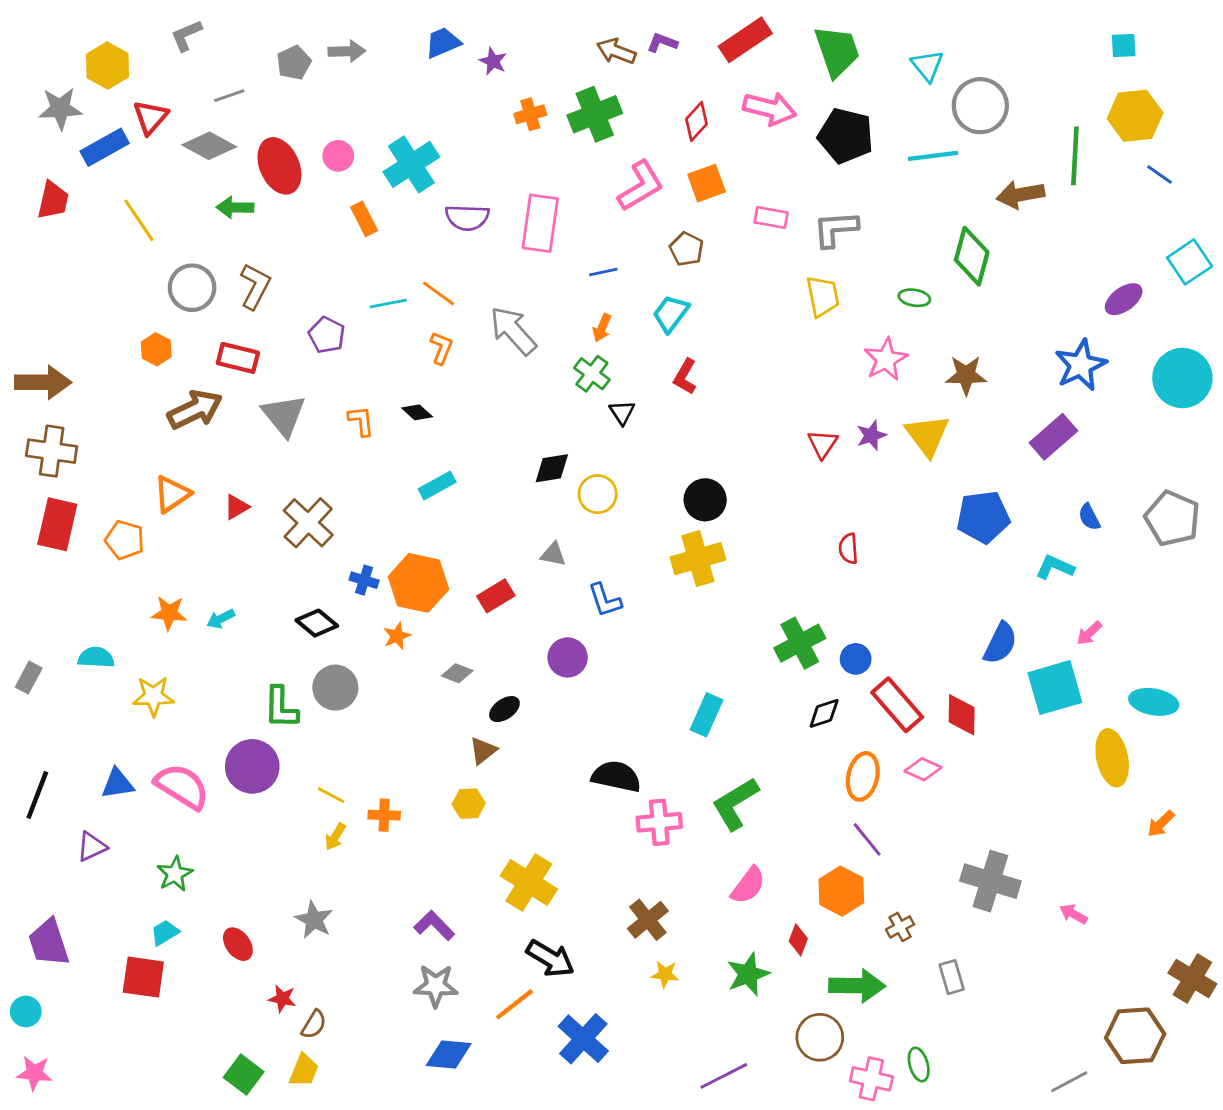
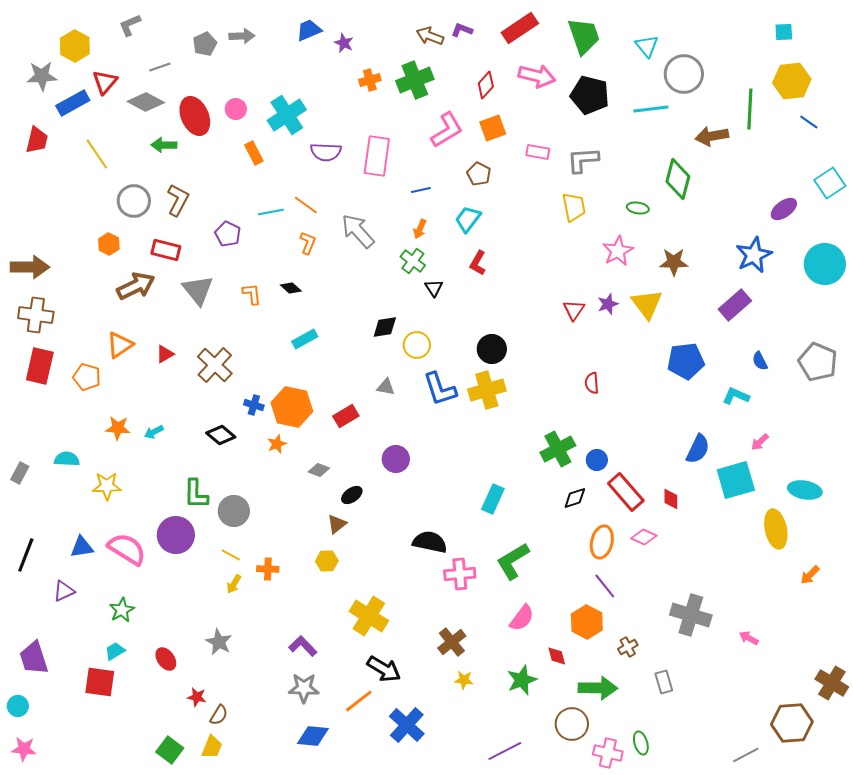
blue L-shape: (605, 600) -> (440, 389), moved, size x1.4
gray circle: (335, 688) -> (234, 511), moved
red diamond: (962, 715) -> (671, 499), size x0.7
red diamond: (798, 940) -> (557, 656), turned -35

